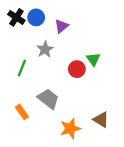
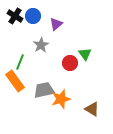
gray trapezoid: (48, 99) -> (44, 90), turned -50
orange rectangle: (22, 112) -> (15, 81), moved, size x1.5
orange star: (70, 128) -> (61, 99), moved

